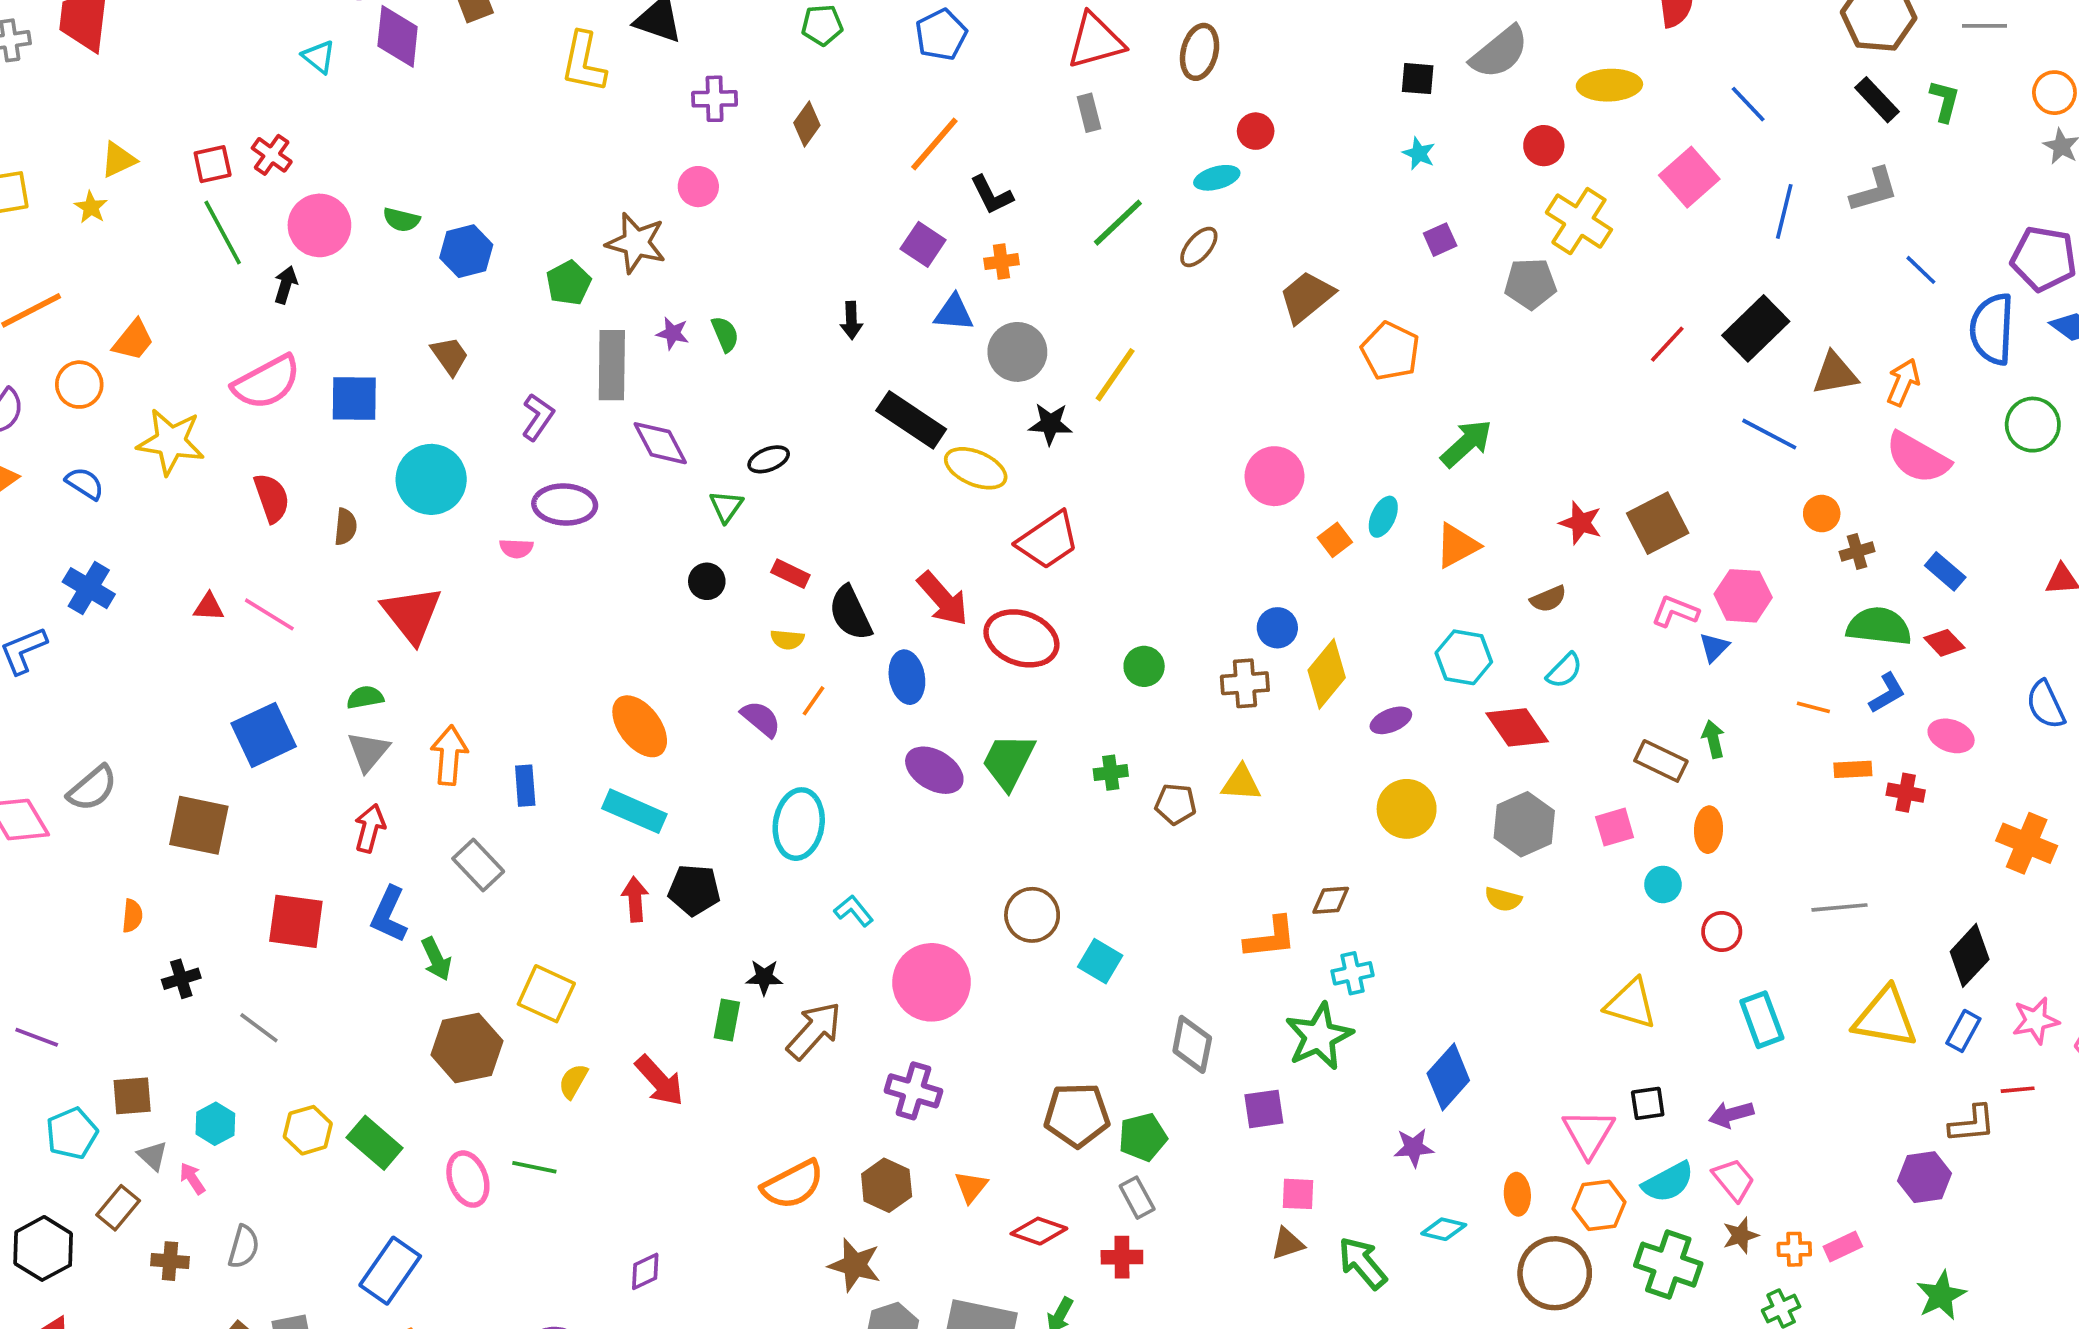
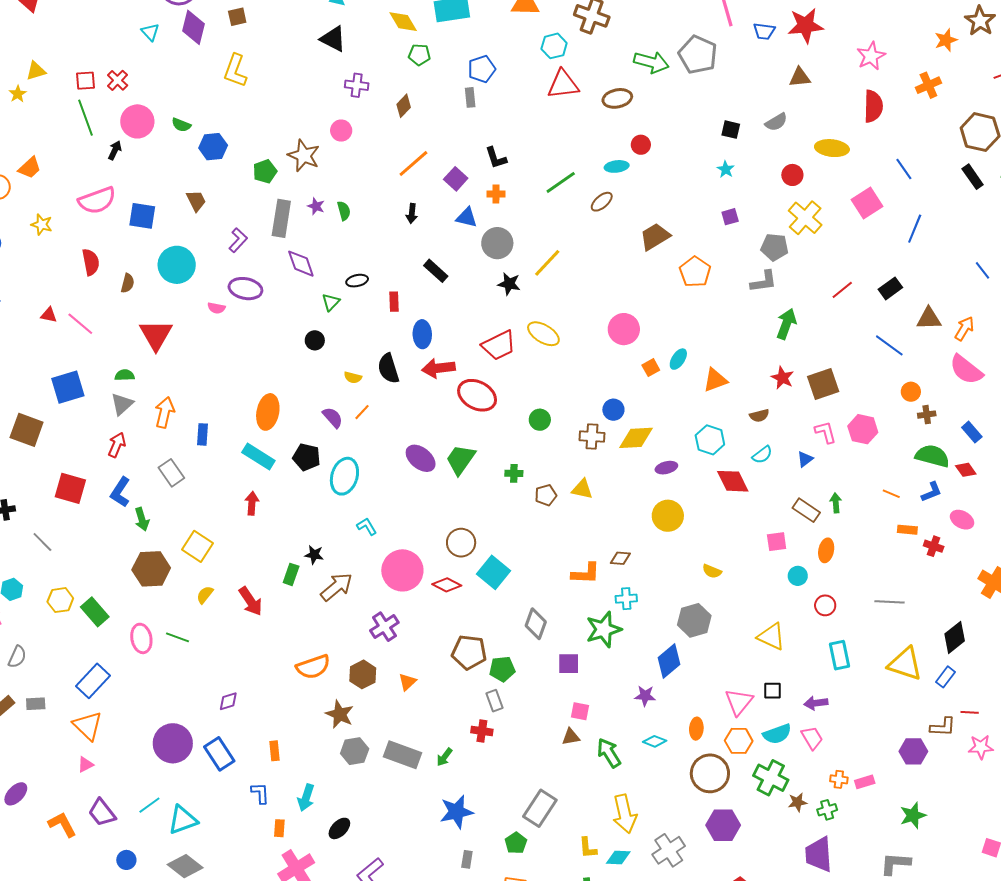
brown ellipse: (1200, 52) -> (617, 98), turned 56
gray semicircle: (1500, 52) -> (776, 122), size x0.7
yellow L-shape: (584, 62) -> (235, 71), moved
gray rectangle: (1089, 113) -> (470, 97), moved
orange line: (934, 144) -> (413, 163), moved
gray L-shape: (1874, 190) -> (764, 282), moved
black rectangle: (1756, 328) -> (890, 288), size x0.7
black rectangle: (911, 420) -> (436, 271), size x0.7
yellow star: (171, 442) -> (42, 224), size x0.6
green arrow: (1466, 443) -> (786, 324), moved, turned -36
yellow ellipse: (976, 468) -> (543, 334), moved
red rectangle: (790, 574) -> (394, 302), moved, turned 54
red arrow: (943, 599) -> (438, 368), turned 116
pink L-shape: (1675, 611) -> (826, 432), turned 45
blue triangle: (1714, 647) -> (805, 459), moved
yellow diamond: (1327, 674) -> (636, 438), turned 39
blue ellipse: (907, 677) -> (422, 334), moved
orange ellipse: (640, 726) -> (268, 412), turned 40
brown pentagon: (1176, 804) -> (546, 495), turned -30
gray hexagon: (1524, 824) -> (694, 620), moved
black pentagon: (694, 890) -> (306, 457), moved
cyan square: (1100, 961) -> (493, 572), size x1.4
pink star: (2036, 1021) -> (981, 747), moved
purple cross: (913, 1091) -> (384, 627), turned 32
red diamond: (1039, 1231) -> (447, 585), moved
brown star: (1741, 1235) -> (798, 802), moved

